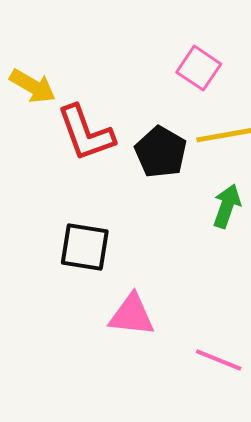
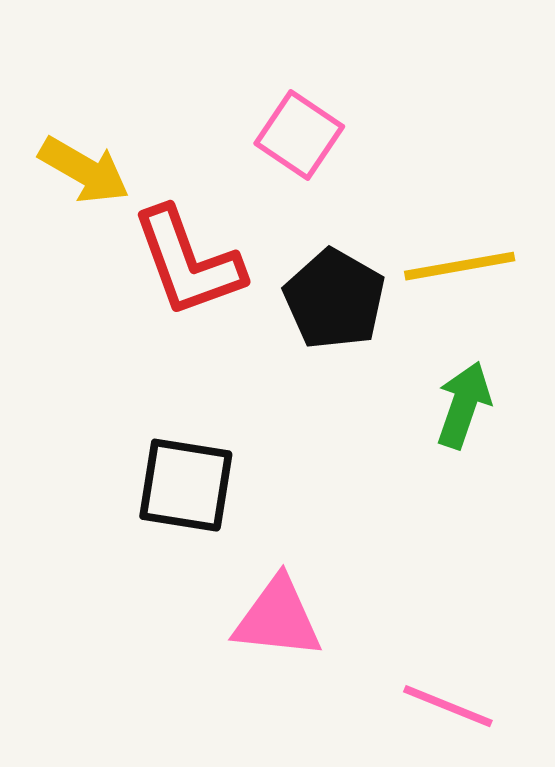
pink square: (199, 68) -> (299, 135), moved

